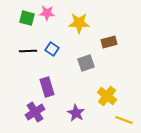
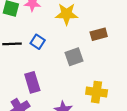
yellow cross: (107, 96) -> (97, 92), turned -30

